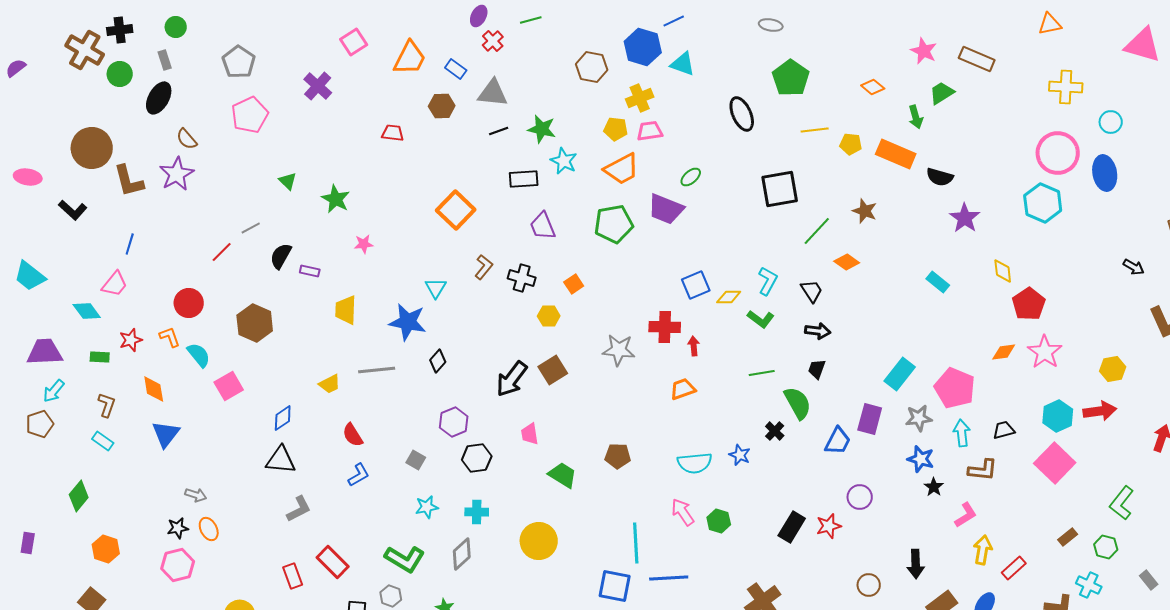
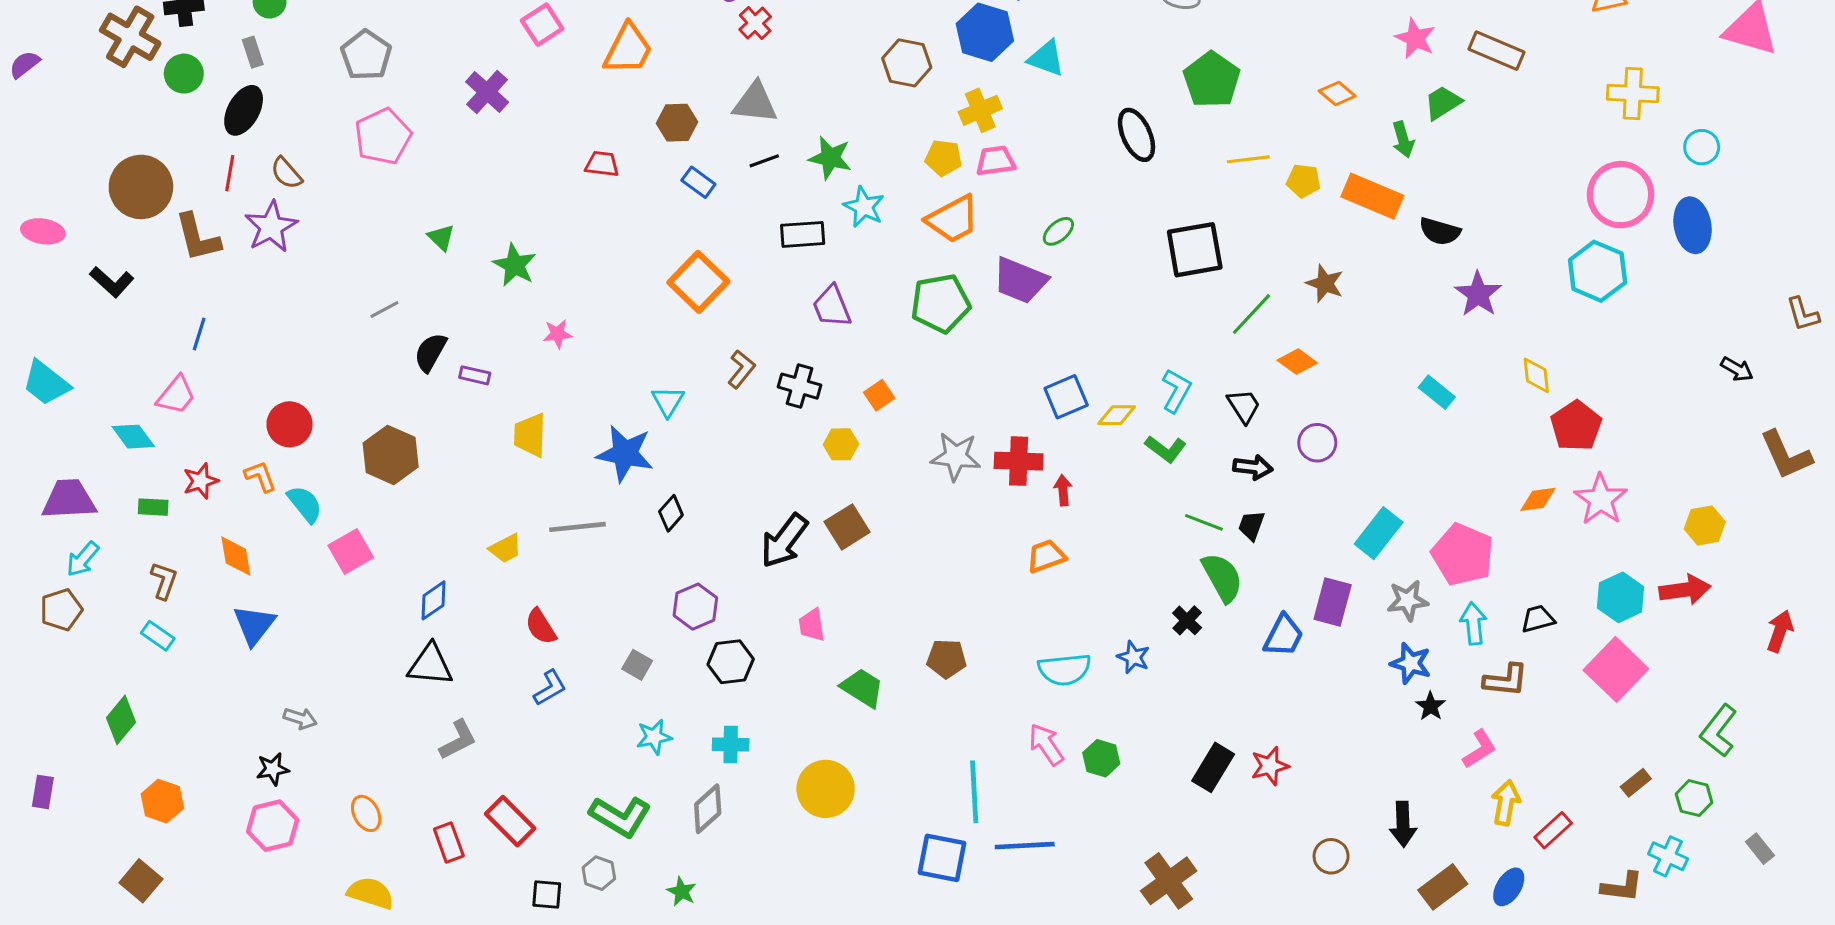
blue rectangle: (456, 69) -> (698, 182), moved
red line: (222, 252) -> (230, 173), moved, turned -35
gray star: (619, 350) -> (956, 457), moved
green line: (762, 373) -> (1204, 522), moved, turned 30
purple circle: (860, 497) -> (1317, 443), moved
orange ellipse: (209, 529) -> (366, 813), moved

